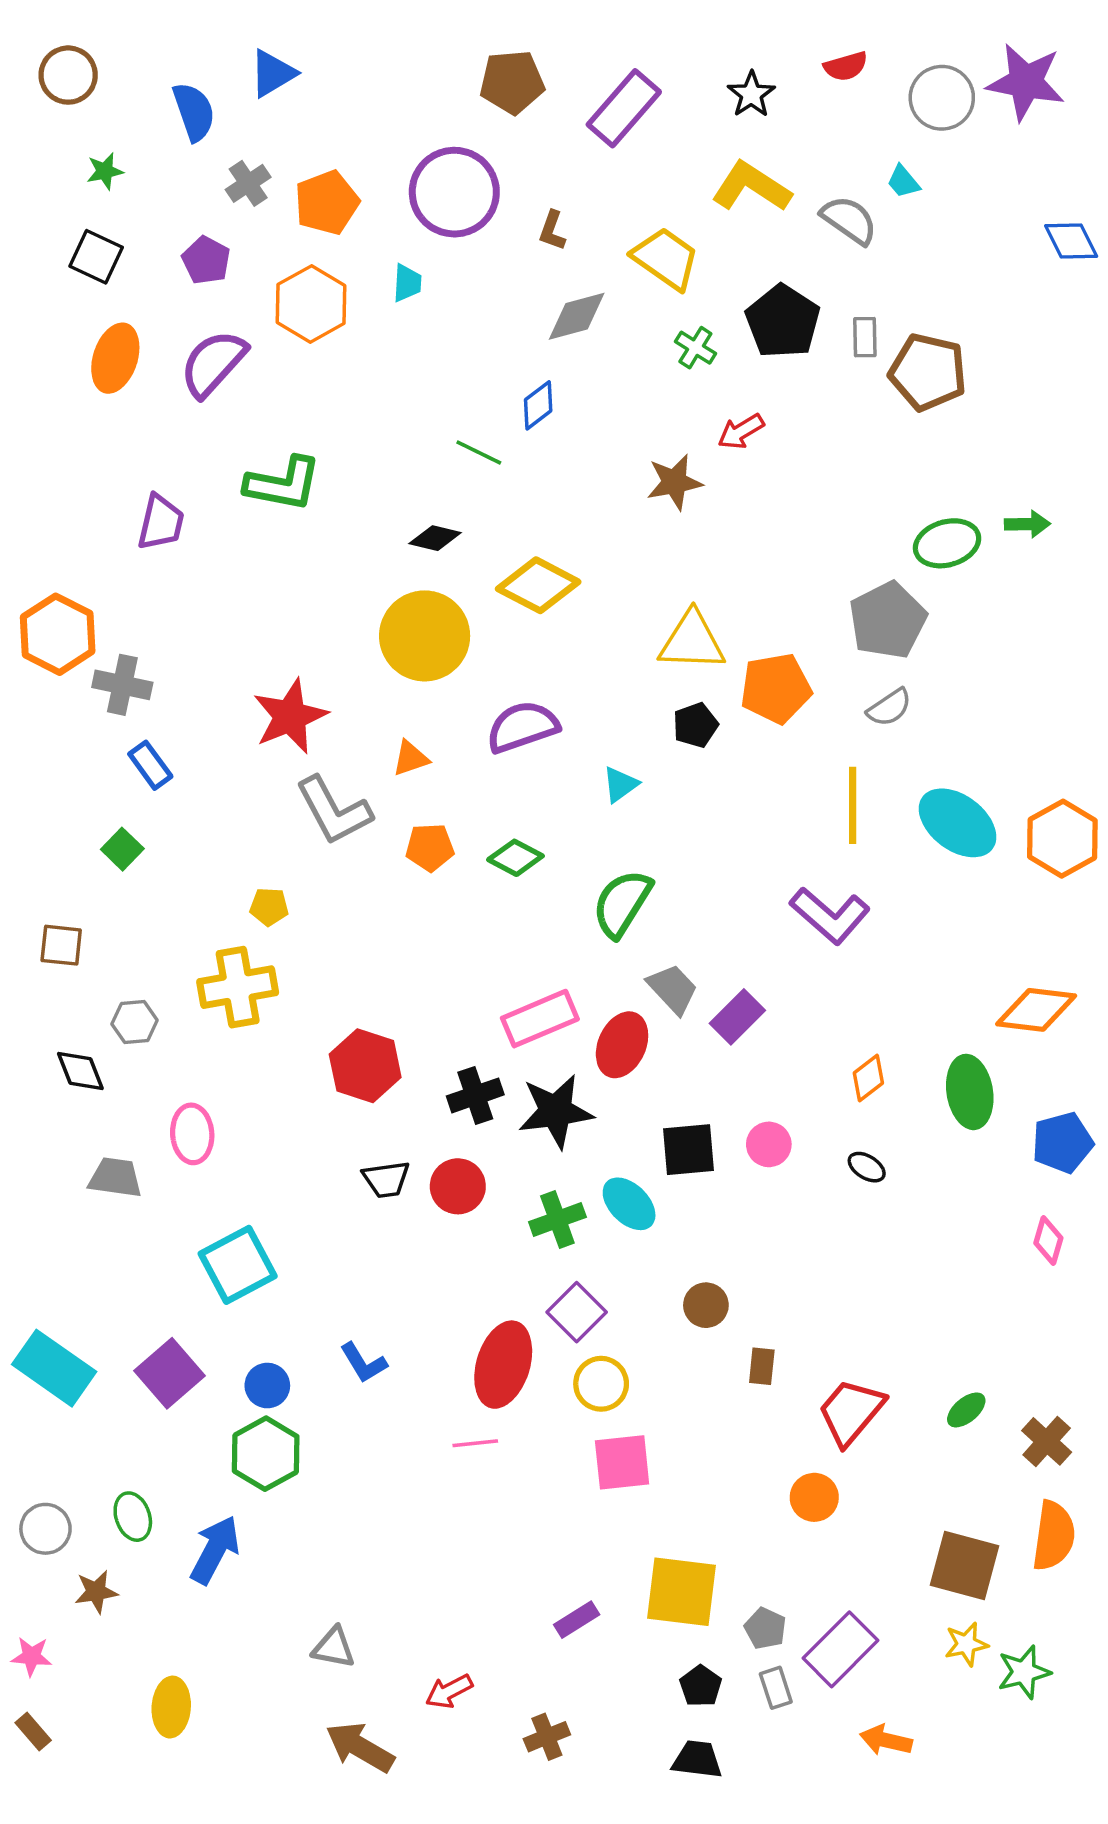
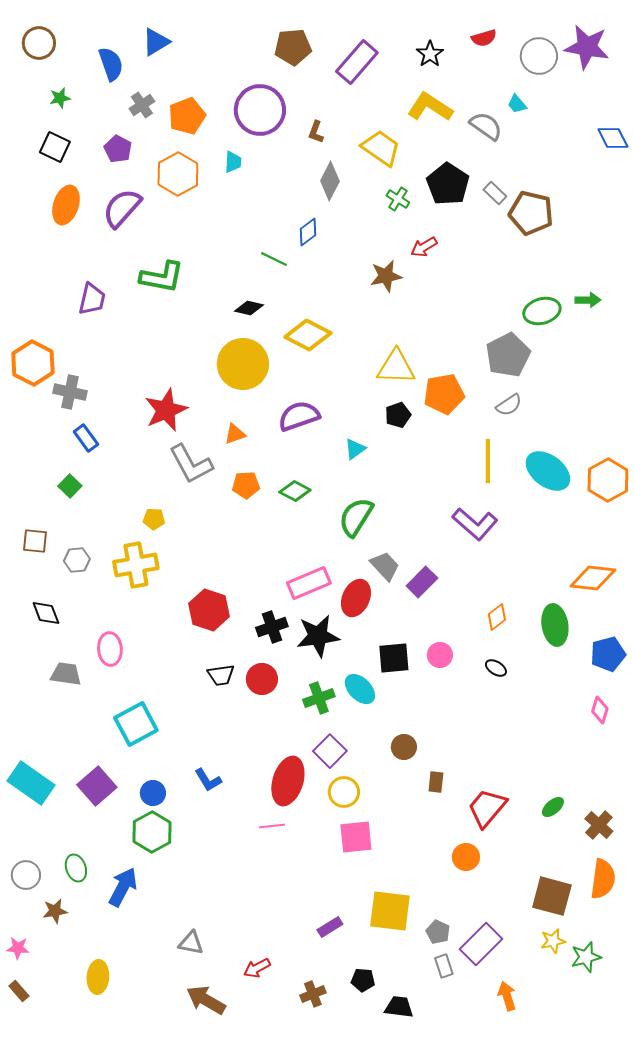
gray diamond: (577, 316) -> (330, 181), turned -48
gray rectangle: (865, 337) -> (495, 193), turned -45
gray hexagon: (135, 1022) -> (77, 560), moved
black pentagon: (701, 1686) -> (363, 980), moved, turned -30
orange arrow: (886, 1740) -> (507, 996), turned 60

